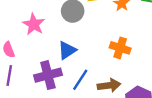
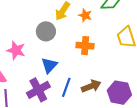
orange cross: (120, 48) -> (85, 46), moved

